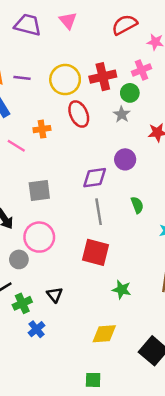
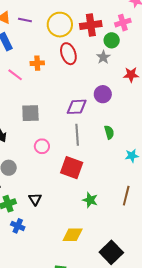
pink circle: (39, 237) -> (42, 146), moved, size x0.6
blue cross: (37, 329) -> (18, 226), turned -32

